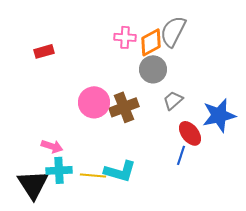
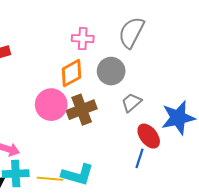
orange diamond: (151, 42) -> (72, 73), moved

